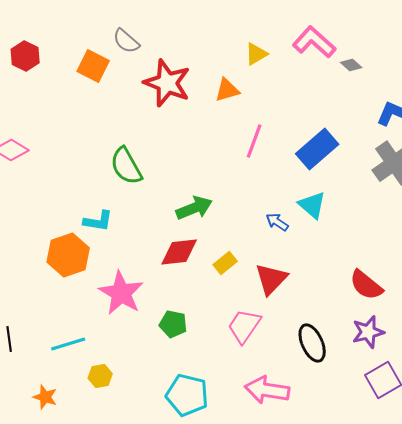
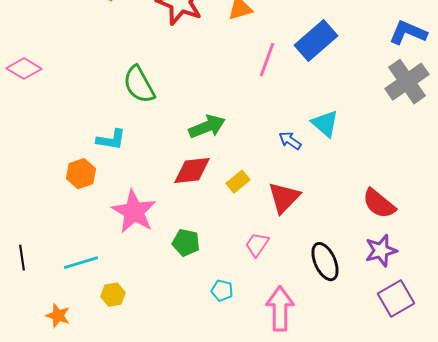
blue rectangle: (317, 149) -> (316, 41), moved
orange hexagon: (68, 255) -> (81, 174), size x0.7
pink trapezoid: (244, 326) -> (257, 245), size x0.7
pink arrow: (267, 390) -> (280, 309), turned 81
cyan pentagon: (187, 395) -> (222, 291), moved, size x0.5

